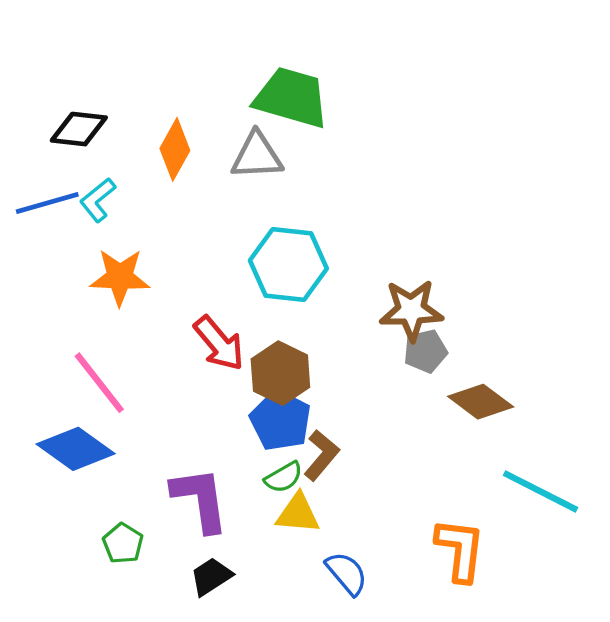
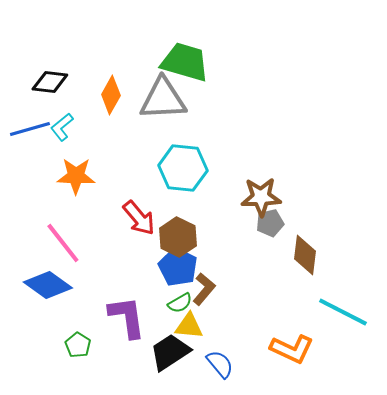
gray triangle: (257, 156) -> (163, 99), size x1.4
brown diamond: (481, 402) -> (305, 255), turned 60
orange L-shape: (460, 550) -> (292, 349), turned 108
black trapezoid: (211, 577) -> (170, 352), moved, size x1.5

